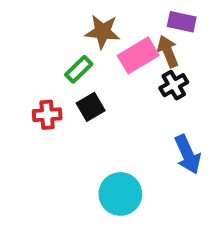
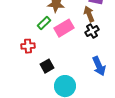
pink rectangle: (138, 55) -> (64, 28), moved
black square: (91, 107) -> (47, 66), moved

